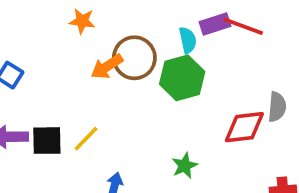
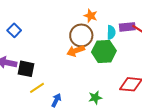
orange star: (82, 21) -> (91, 16), moved
orange arrow: (107, 67) -> (76, 51), moved
yellow line: (86, 139) -> (37, 88), moved

